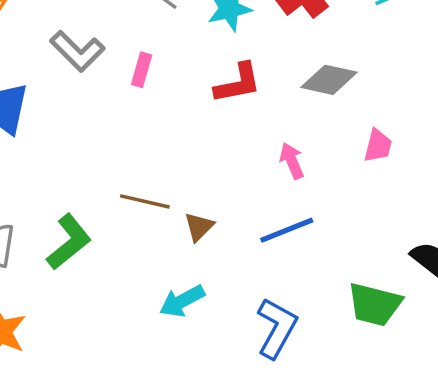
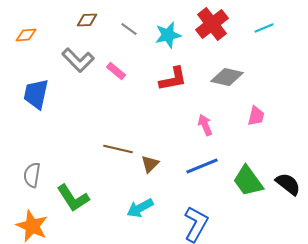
pink rectangle: (142, 70) -> (116, 71), turned -66
green L-shape: (69, 242) -> (73, 198), moved, turned 96
green trapezoid: (375, 304) -> (248, 181), moved, turned 40

